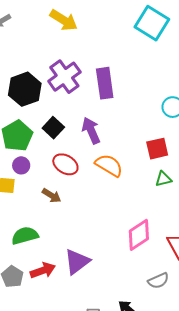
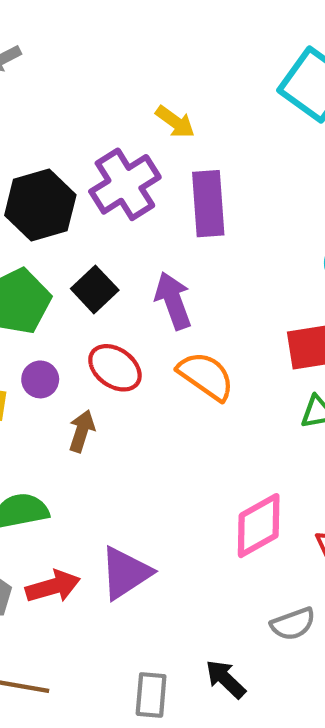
yellow arrow: (64, 20) -> (175, 122), moved, size x0.7
purple circle: (21, 165) -> (40, 379), moved
brown arrow: (52, 196) -> (82, 431), turned -108

